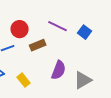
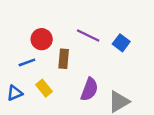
brown rectangle: (38, 45) -> (64, 59), turned -63
yellow rectangle: (24, 80) -> (44, 88), moved

